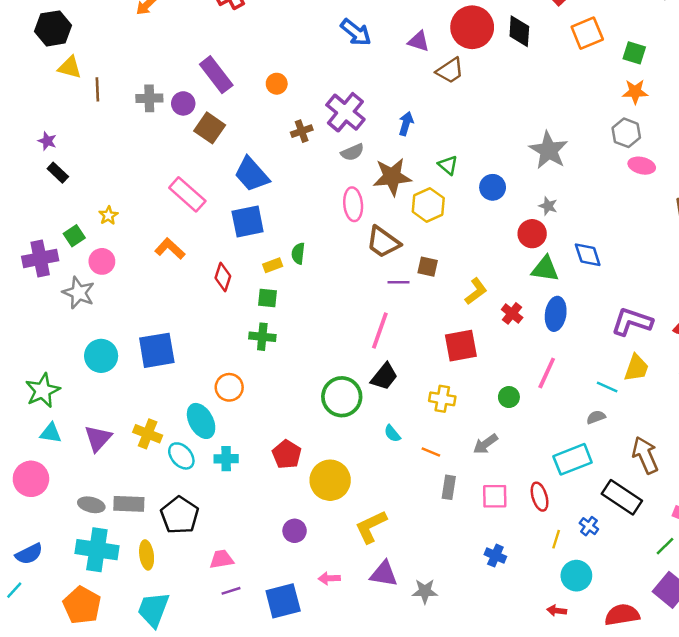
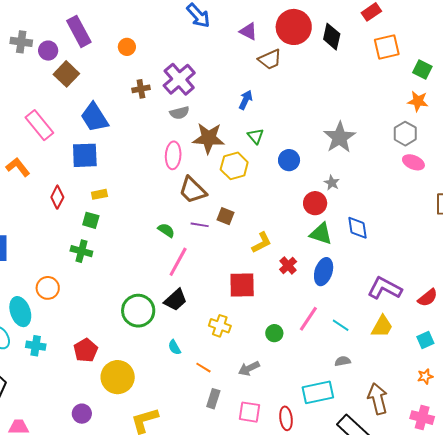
blue arrow: (406, 124) -> (246, 100), moved
green semicircle: (298, 253) -> (166, 230), moved, turned 108
cyan line: (607, 387) -> (341, 325), moved

